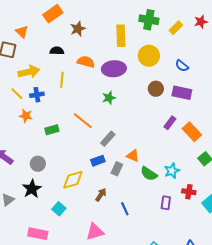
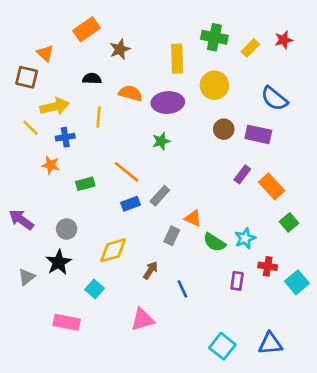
blue semicircle: (182, 66) -> (274, 99), moved, size x1.5
yellow line: (17, 94) -> (31, 128), moved
blue rectangle: (98, 161) -> (130, 204), moved

